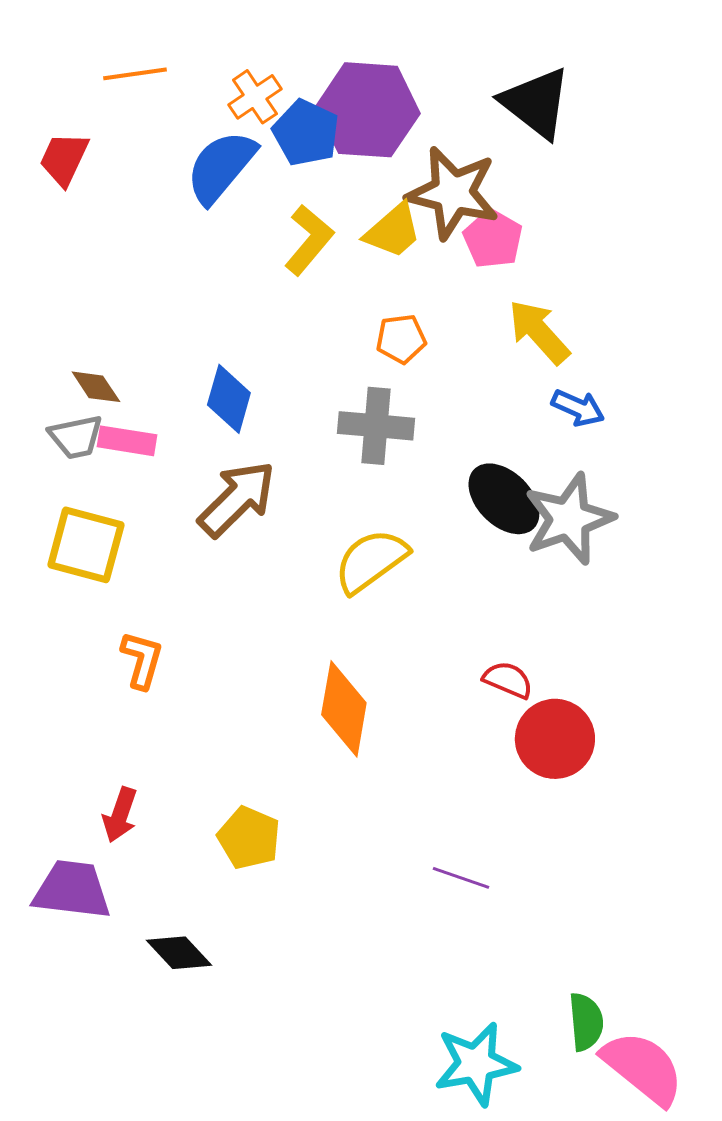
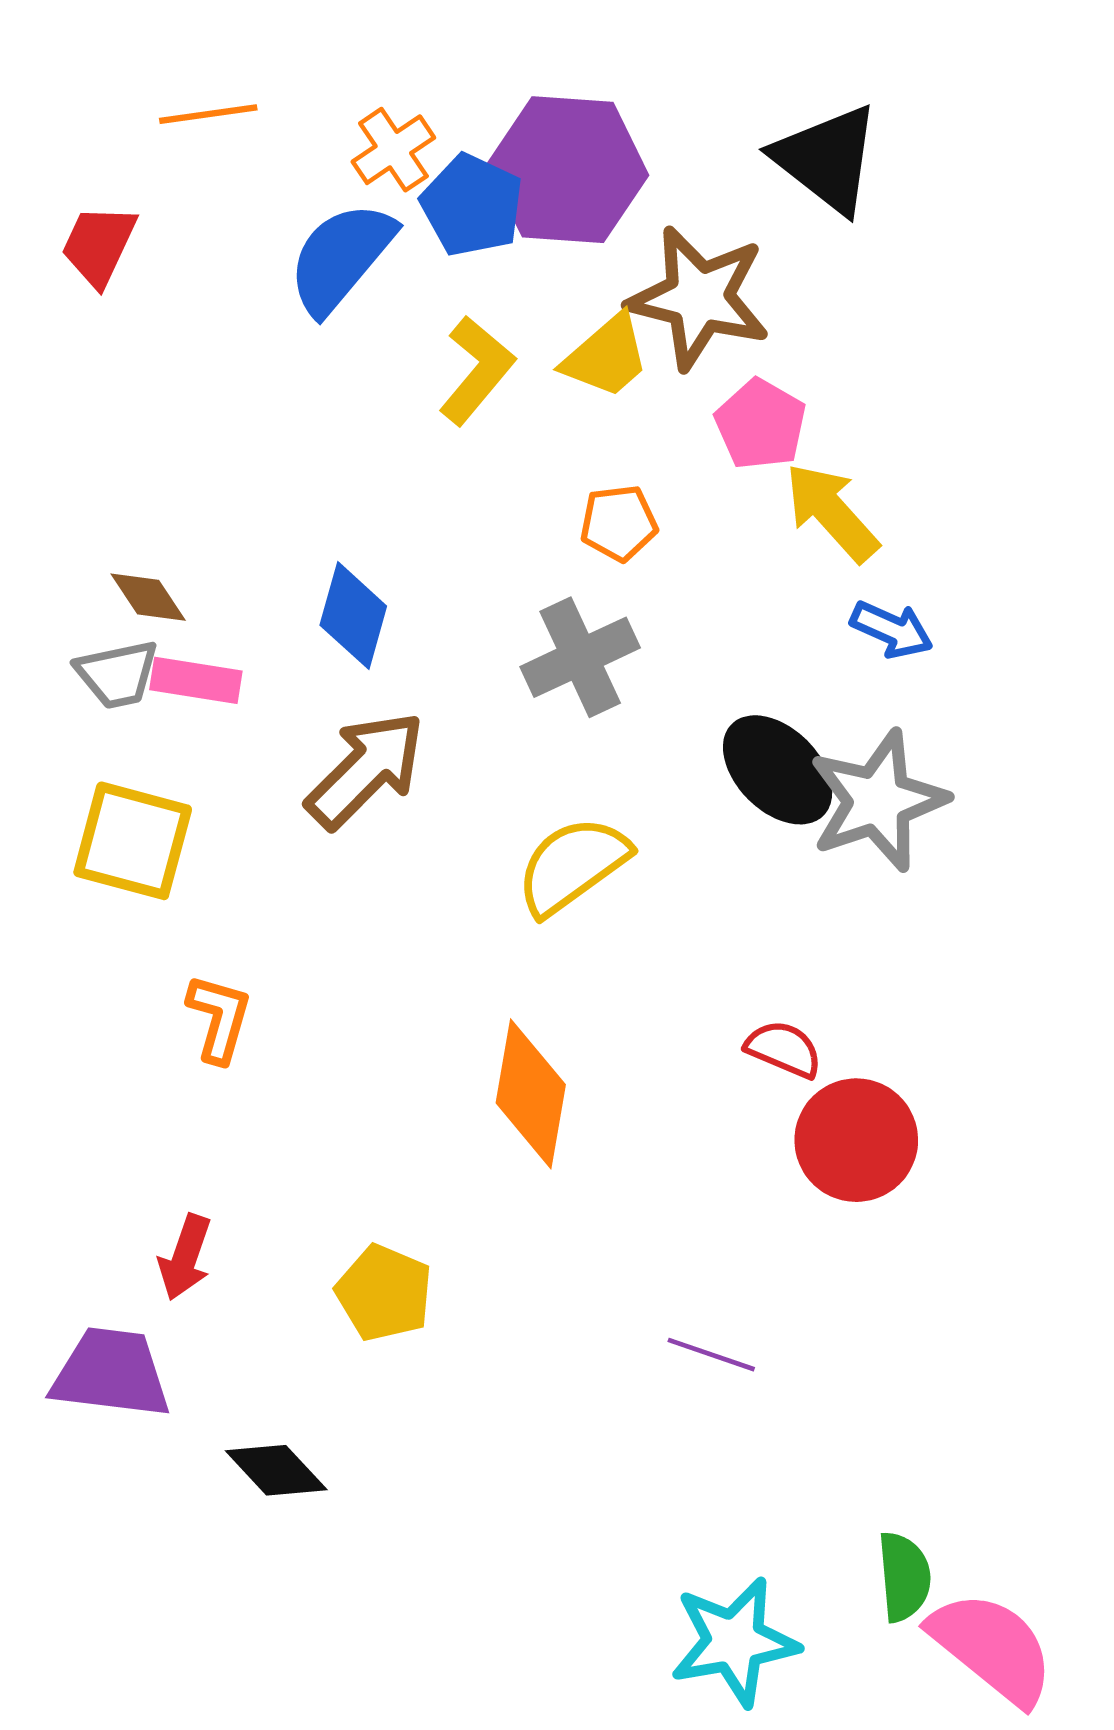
pink pentagon: (493, 239) -> (761, 424), moved
gray cross: (376, 426) -> (580, 657), turned -30

